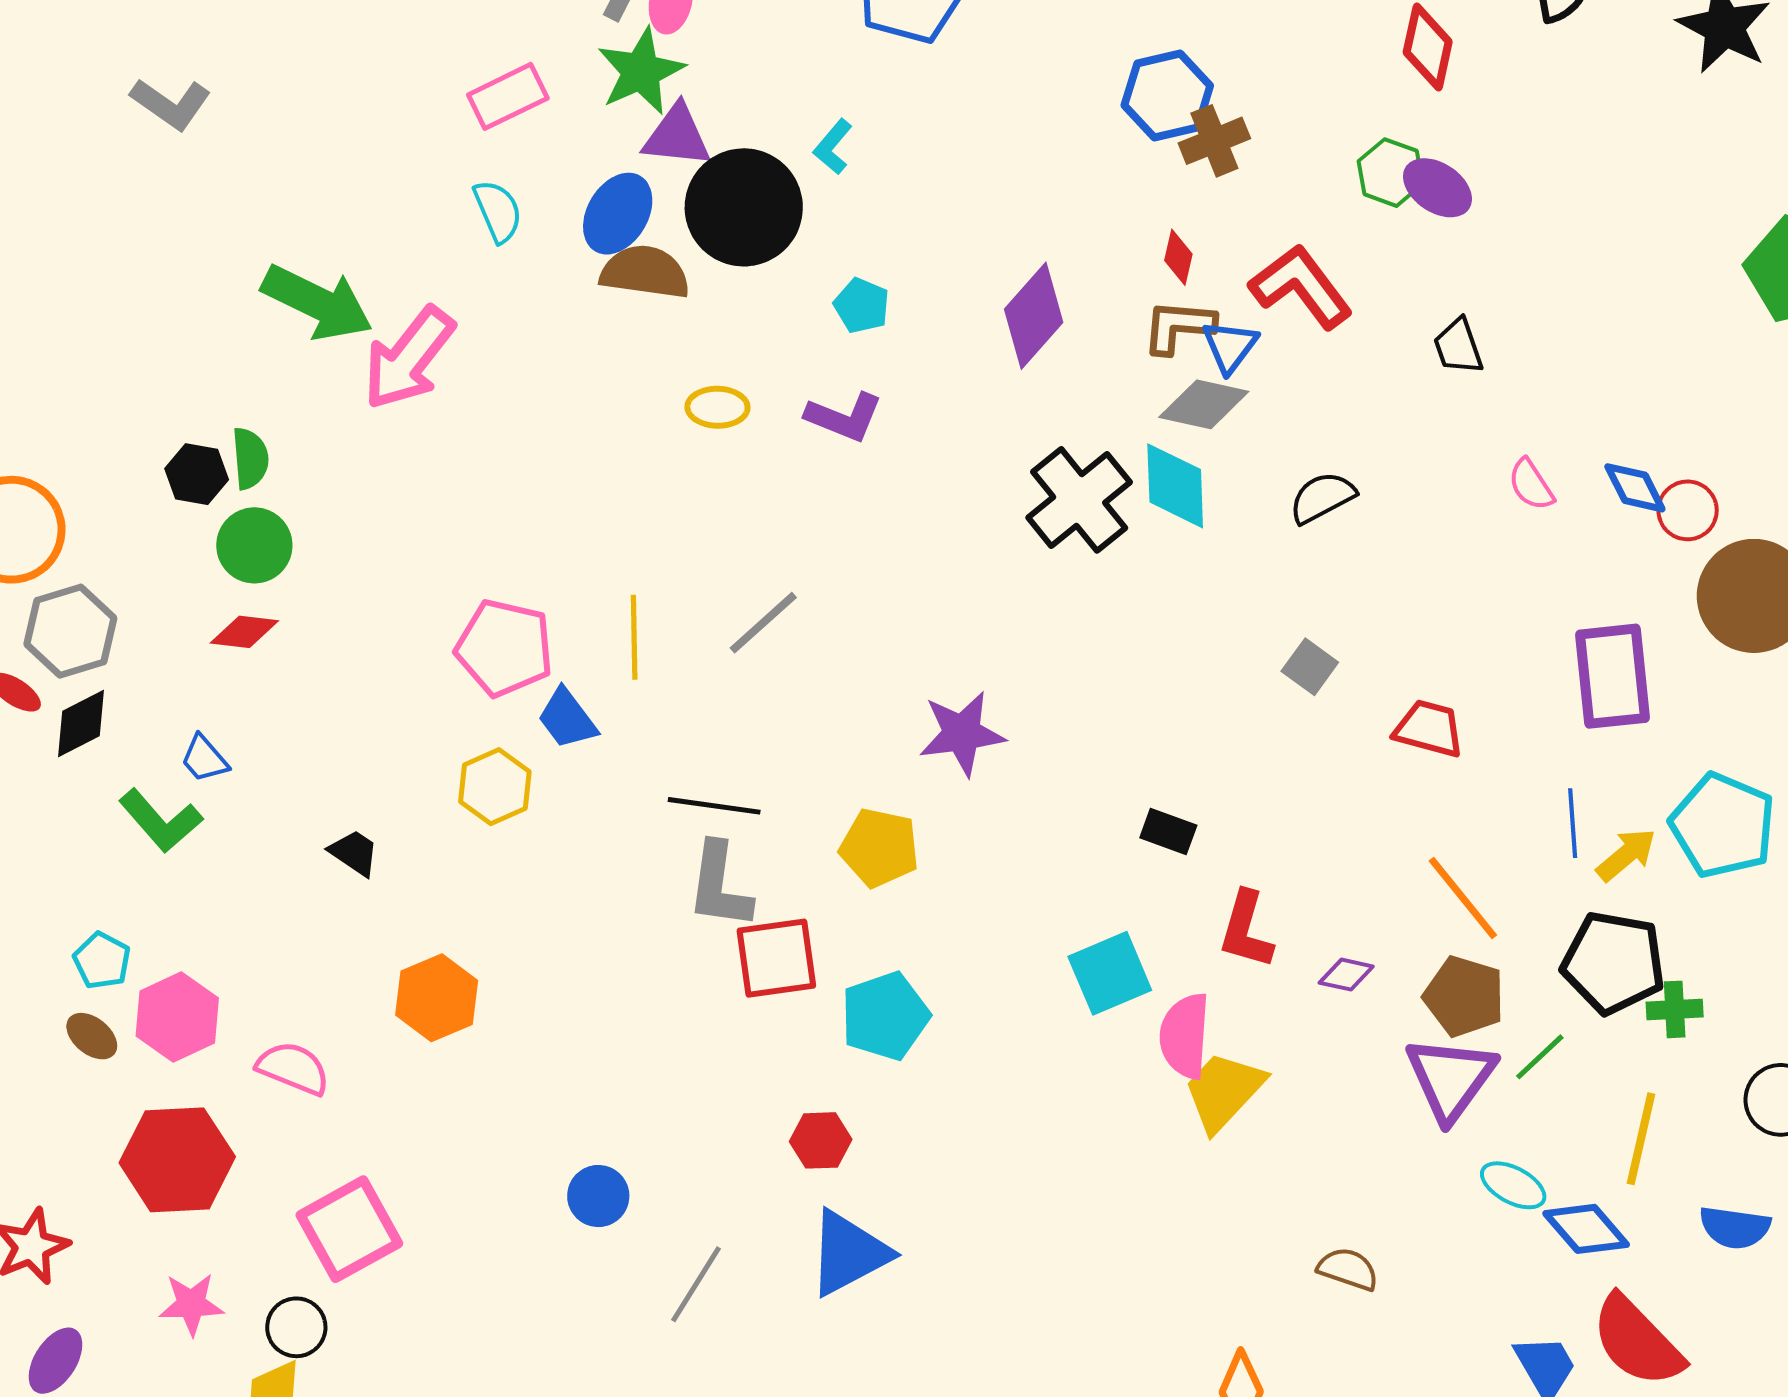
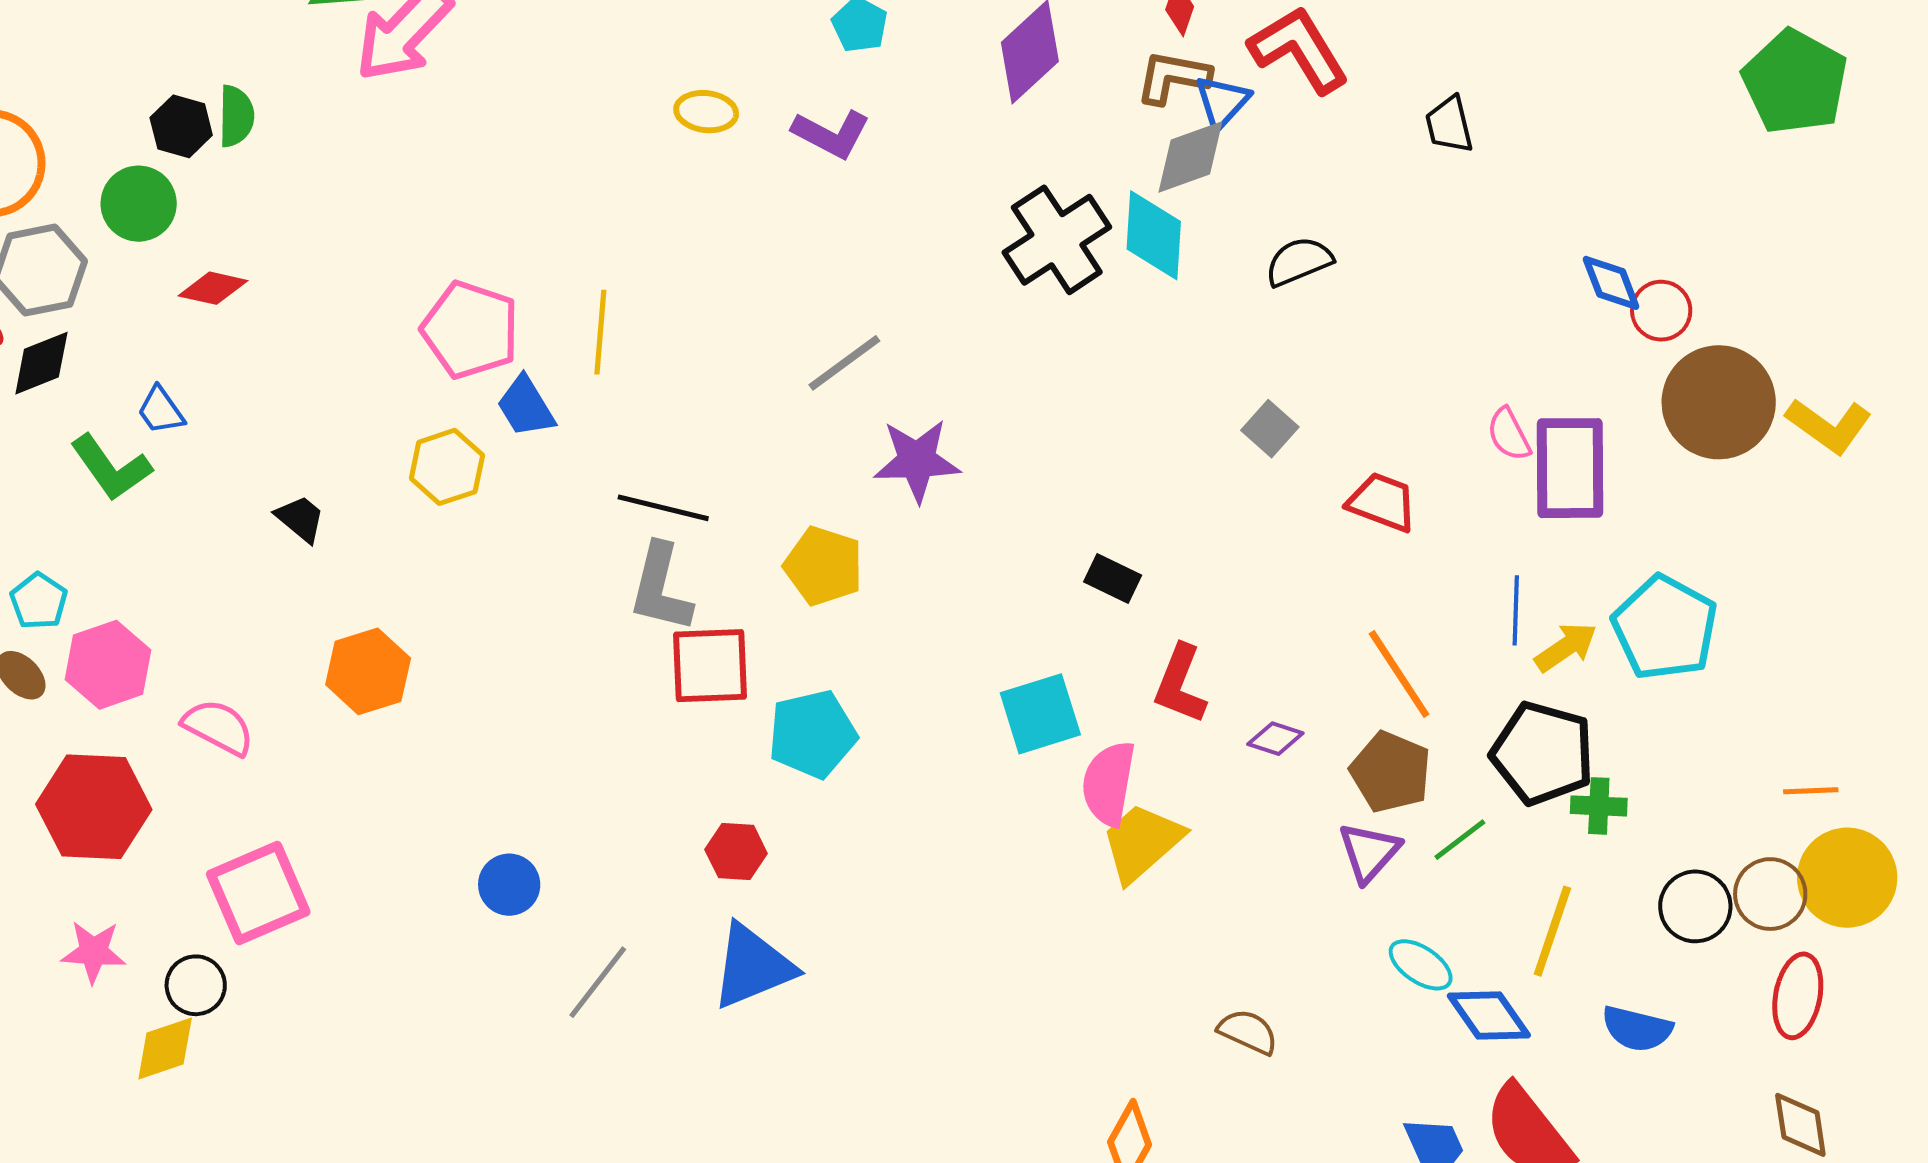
gray diamond: (1204, 404) -> (1190, 157), turned -38
pink semicircle: (1531, 485) -> (1509, 434), moved
green circle: (254, 545) -> (139, 204), moved
gray line: (763, 623) -> (844, 363), moved
purple triangle: (1451, 1078) -> (1369, 852), size x0.7

